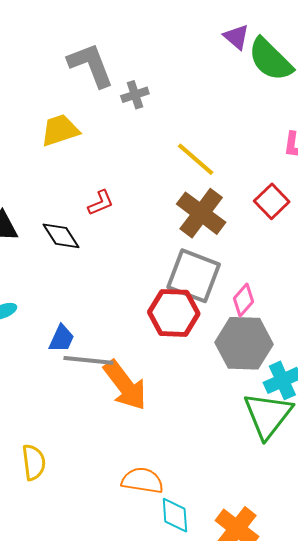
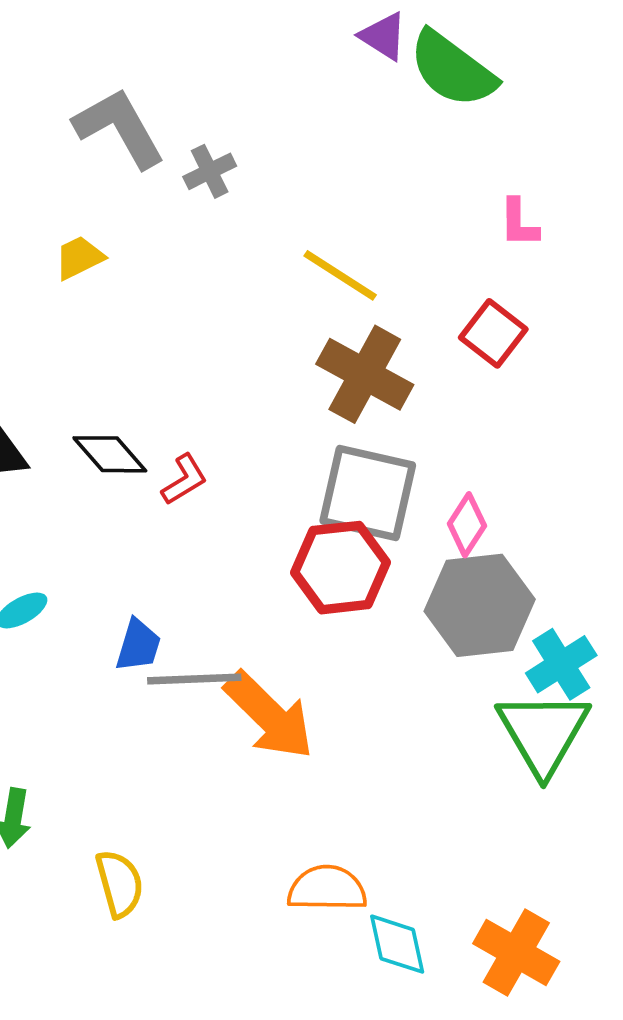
yellow trapezoid: (60, 130) -> (79, 258), size x0.7
red L-shape: (101, 203) -> (184, 480), moved

